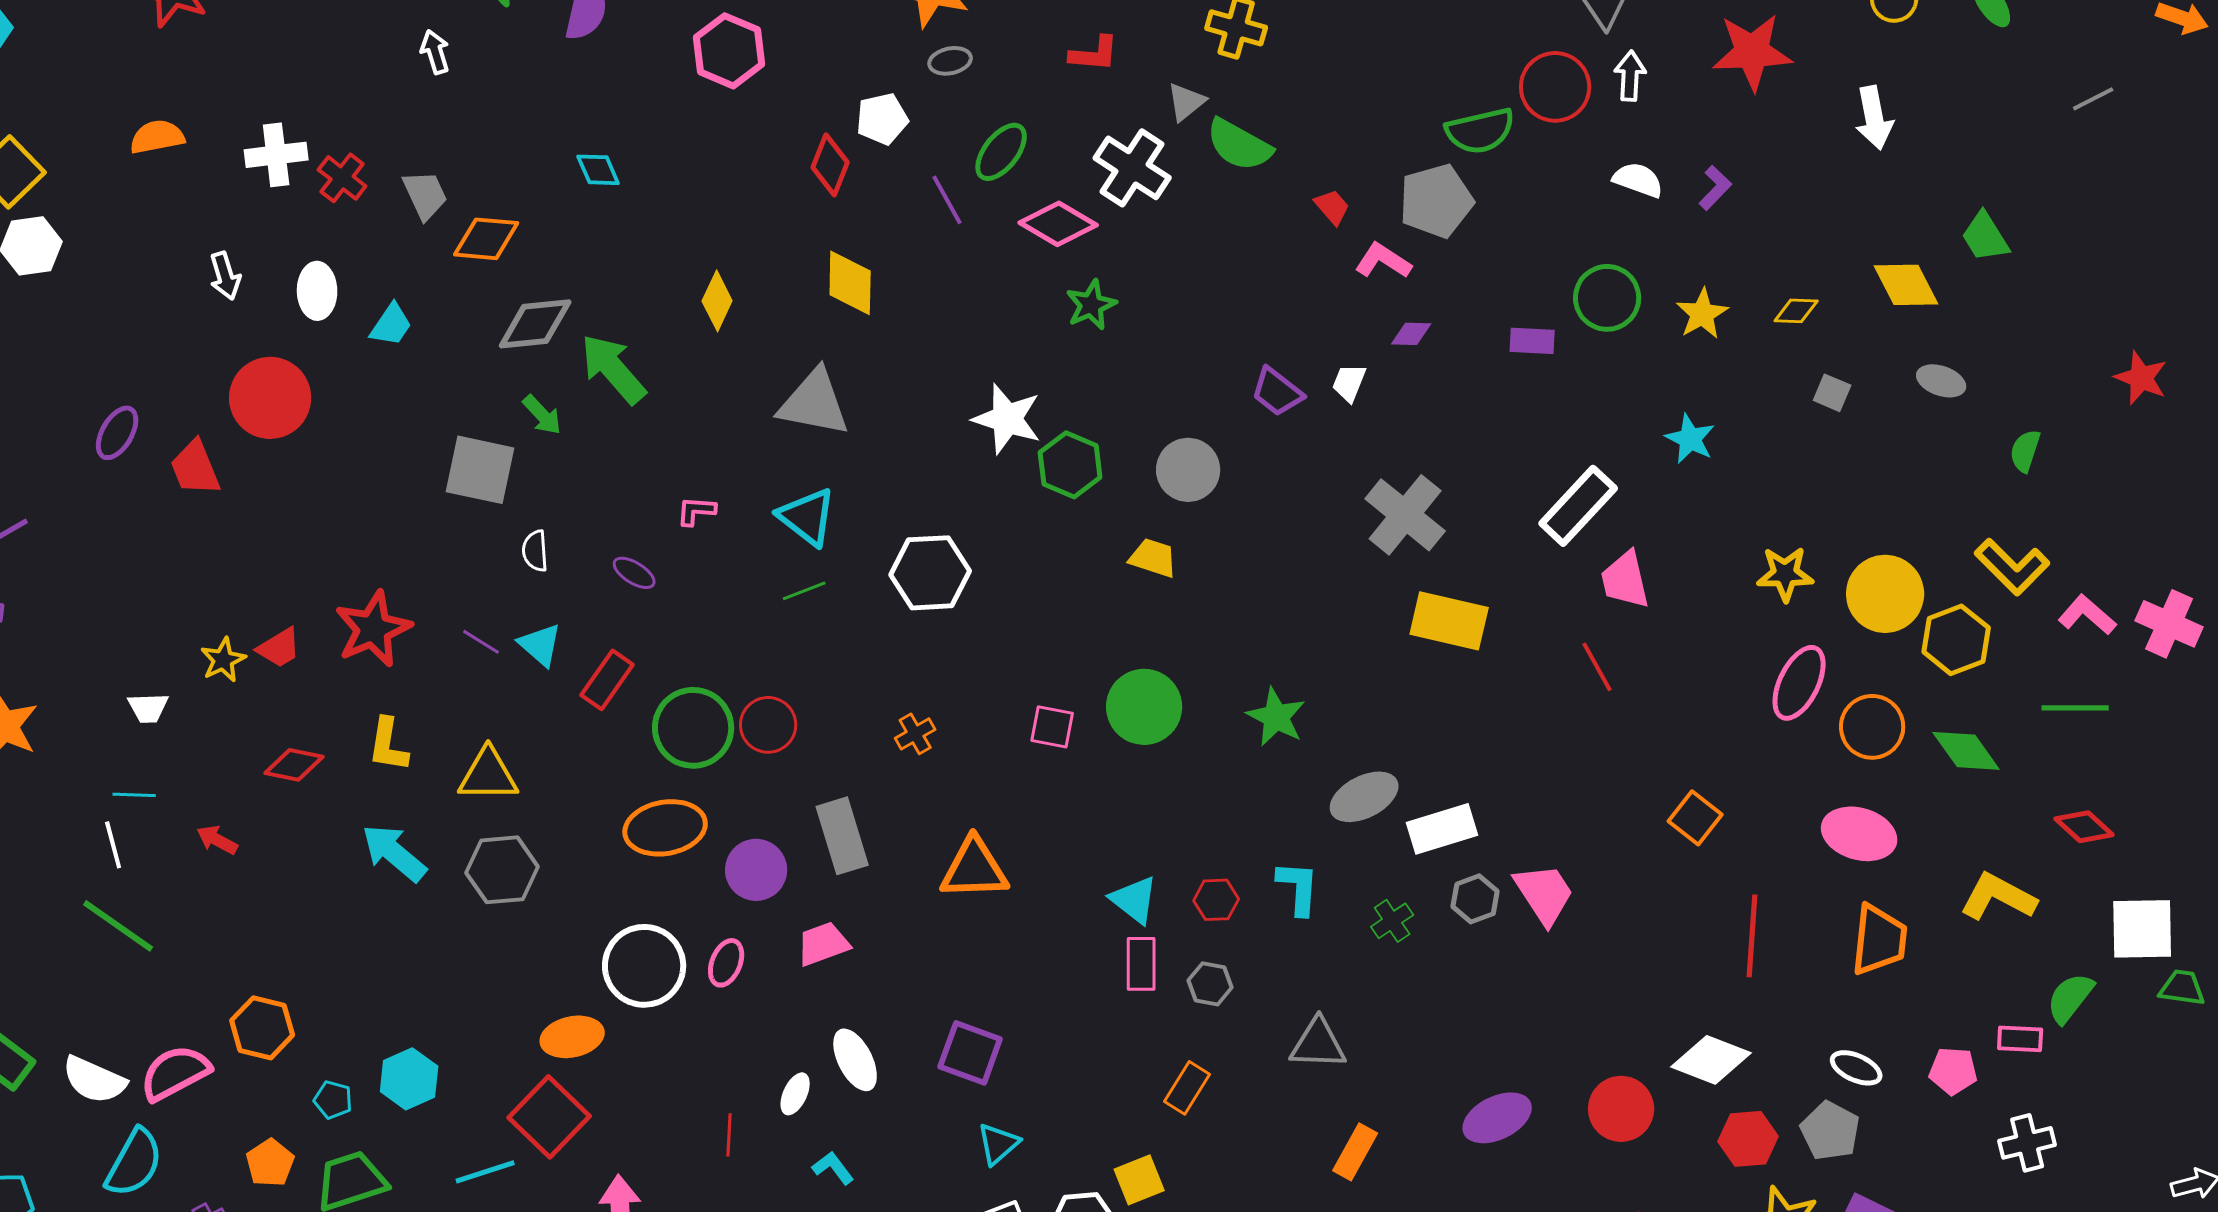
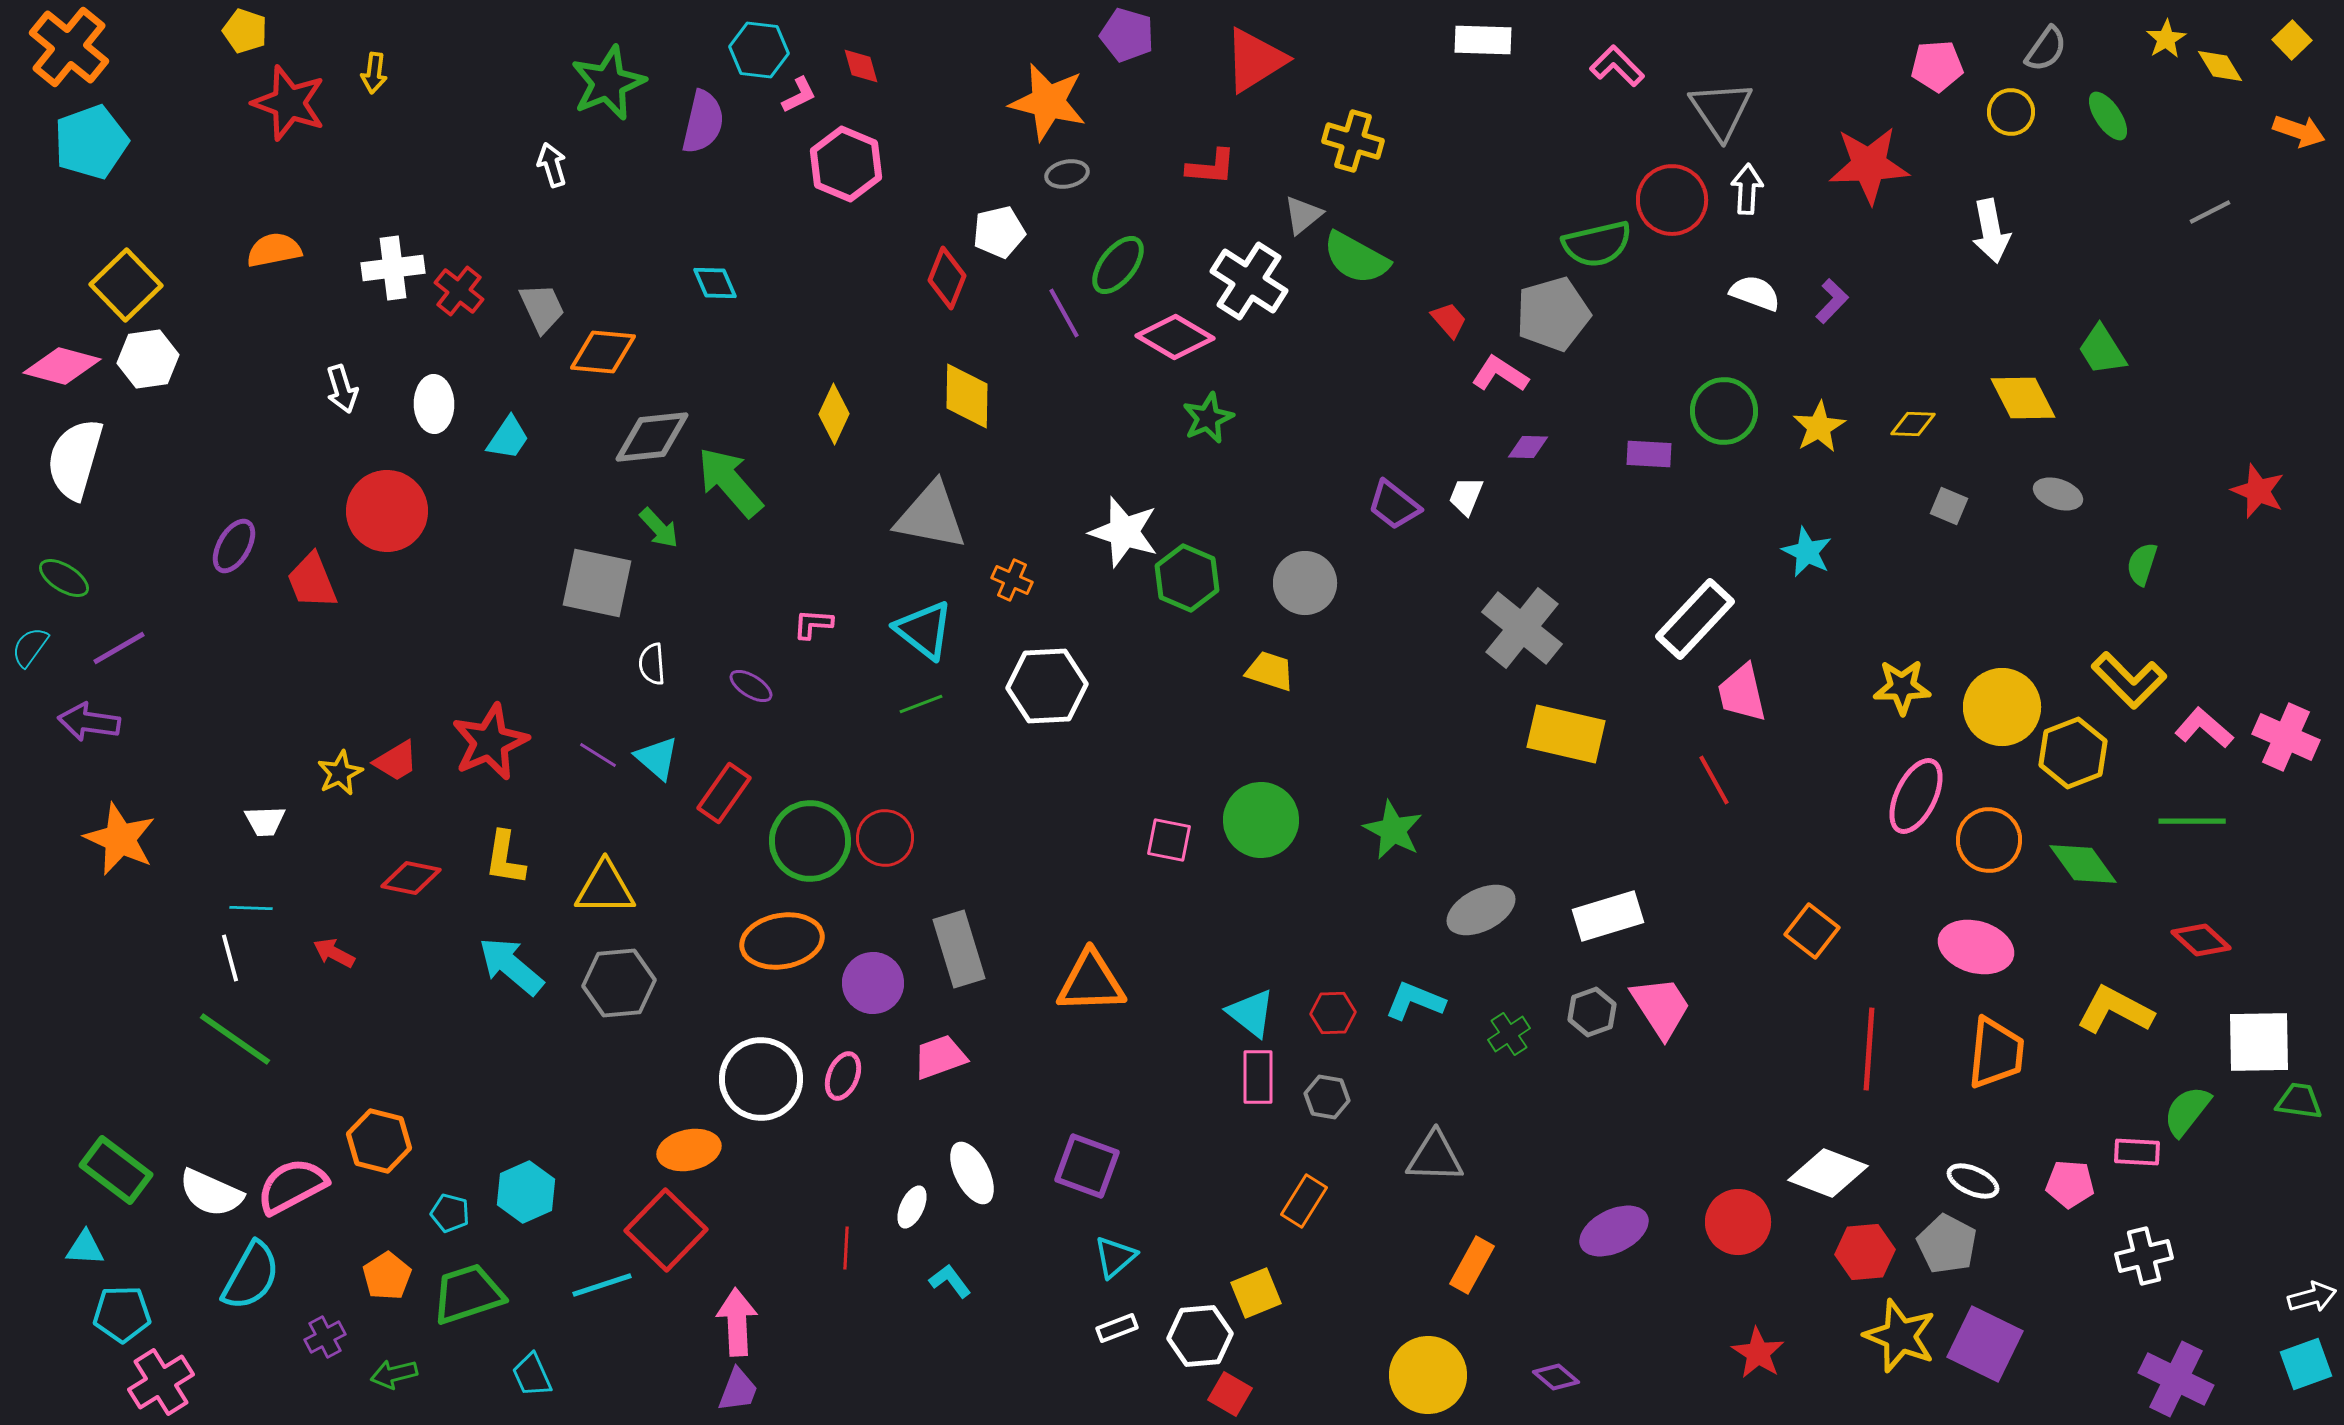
orange cross: (915, 734) -> (1012, 580), moved, turned -36
white rectangle: (1442, 829) -> (1608, 916), moved
cyan L-shape: (1298, 888) -> (1415, 1001), turned -72

